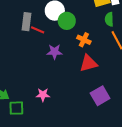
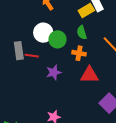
green semicircle: (109, 19) -> (82, 32), moved
red triangle: (88, 63) -> (89, 75), turned 30

